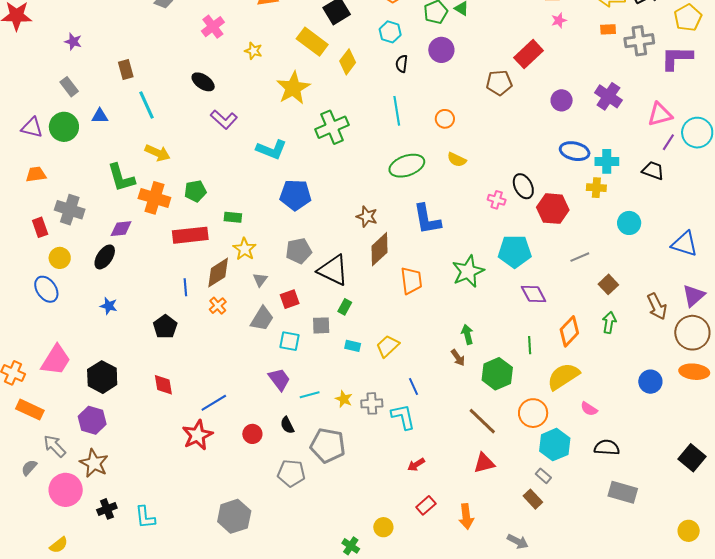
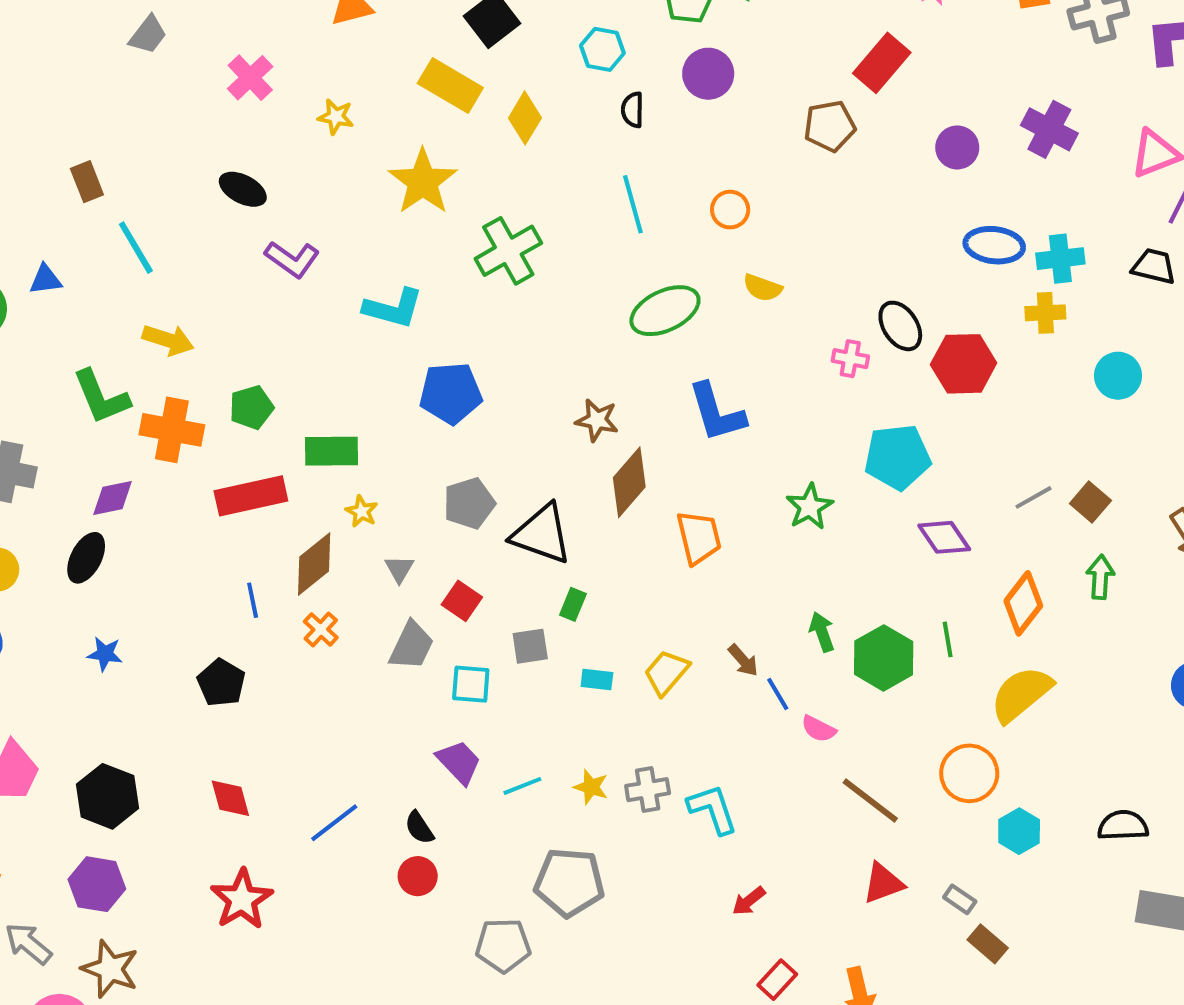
green rectangle: (233, 217) -> (332, 451), size x1.5
yellow star: (245, 249) -> (362, 511), size x0.7
gray line: (580, 257) -> (1033, 497), moved
green star: (468, 271) -> (809, 507), size x0.7
red square: (290, 299) -> (462, 601), turned -30
brown arrow: (458, 358) -> (743, 660), moved
green hexagon: (497, 374) -> (884, 658), moved
blue line: (413, 387) -> (778, 694), moved
pink semicircle: (589, 409) -> (819, 729), moved
black semicircle: (287, 425) -> (419, 828), moved
red star: (197, 435) -> (242, 899), moved
cyan hexagon: (555, 445) -> (1019, 831), size x0.7
gray rectangle: (543, 476) -> (960, 899), moved

